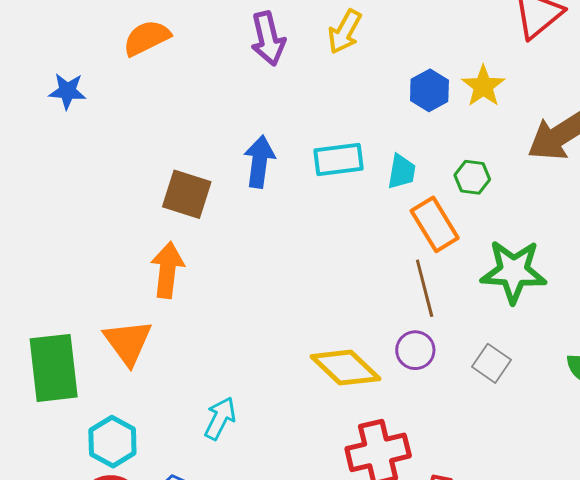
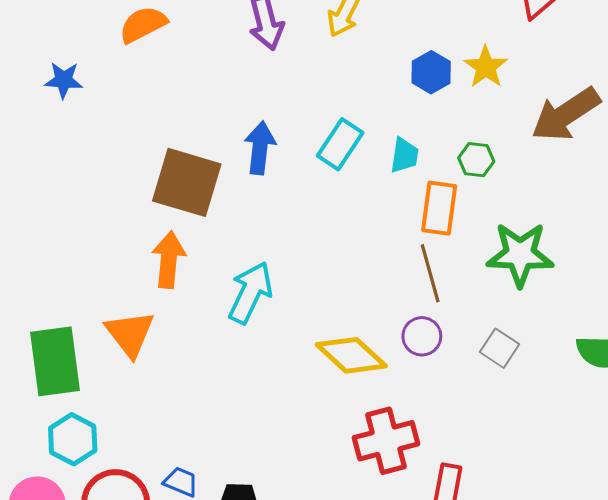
cyan rectangle: (338, 160) -> (340, 144), turned -48
brown square: (187, 194) -> (187, 182), size x1.4
orange rectangle: (435, 224) -> (439, 208), turned 40
cyan arrow: (220, 418) -> (250, 293), moved, size x1.4
cyan hexagon: (112, 442) -> (73, 439), moved

